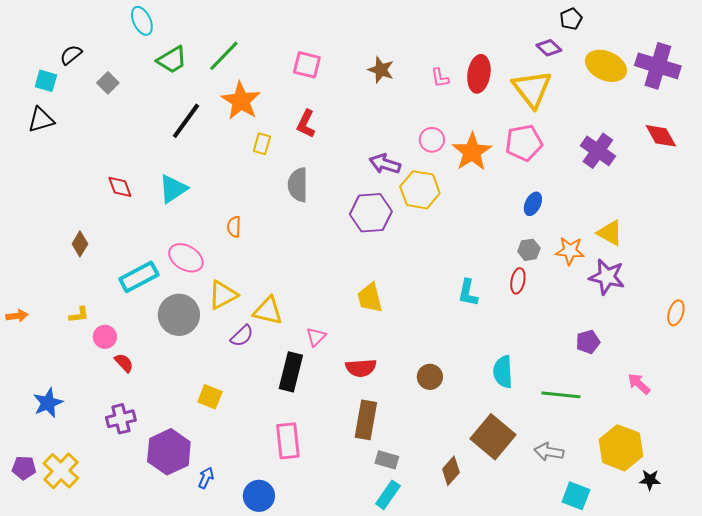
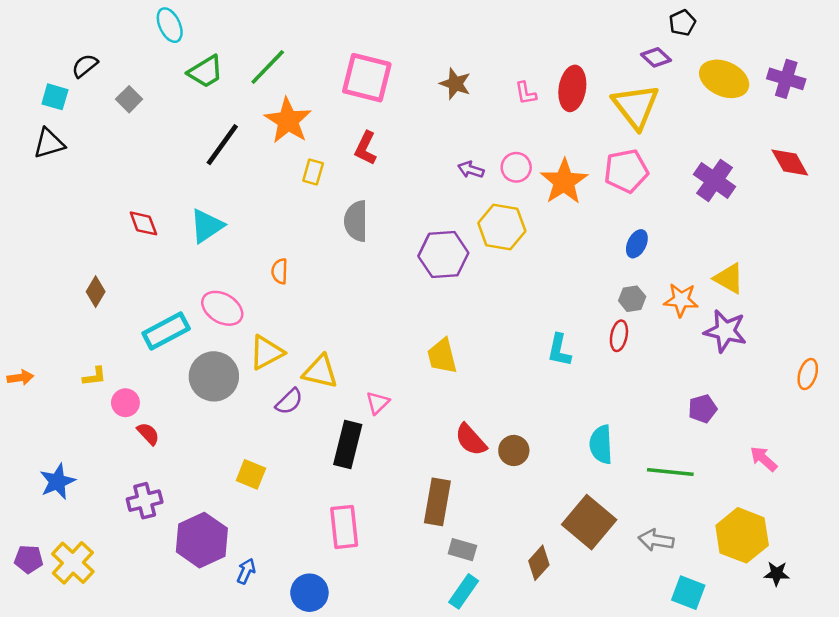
pink square: (307, 65) -> (367, 78), size x1.5
purple cross: (658, 66) -> (786, 79), size x0.7
purple arrow: (385, 164) -> (471, 170), moved, size x0.7
red semicircle: (361, 368) -> (471, 440), moved, turned 52

